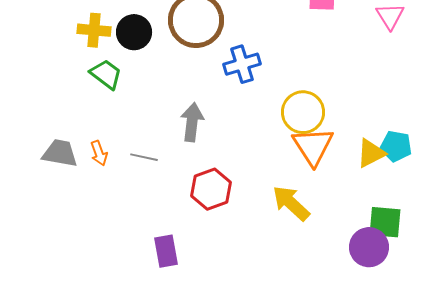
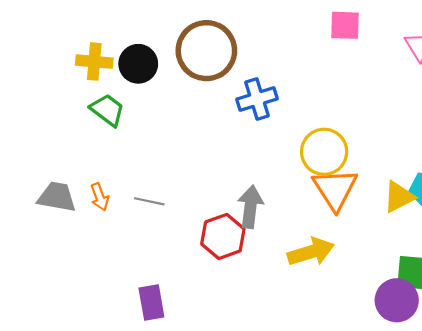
gray arrow: (192, 122) -> (250, 207), moved
yellow arrow: (291, 203) -> (311, 252), turned 120
purple rectangle: (166, 251) -> (151, 302), moved

